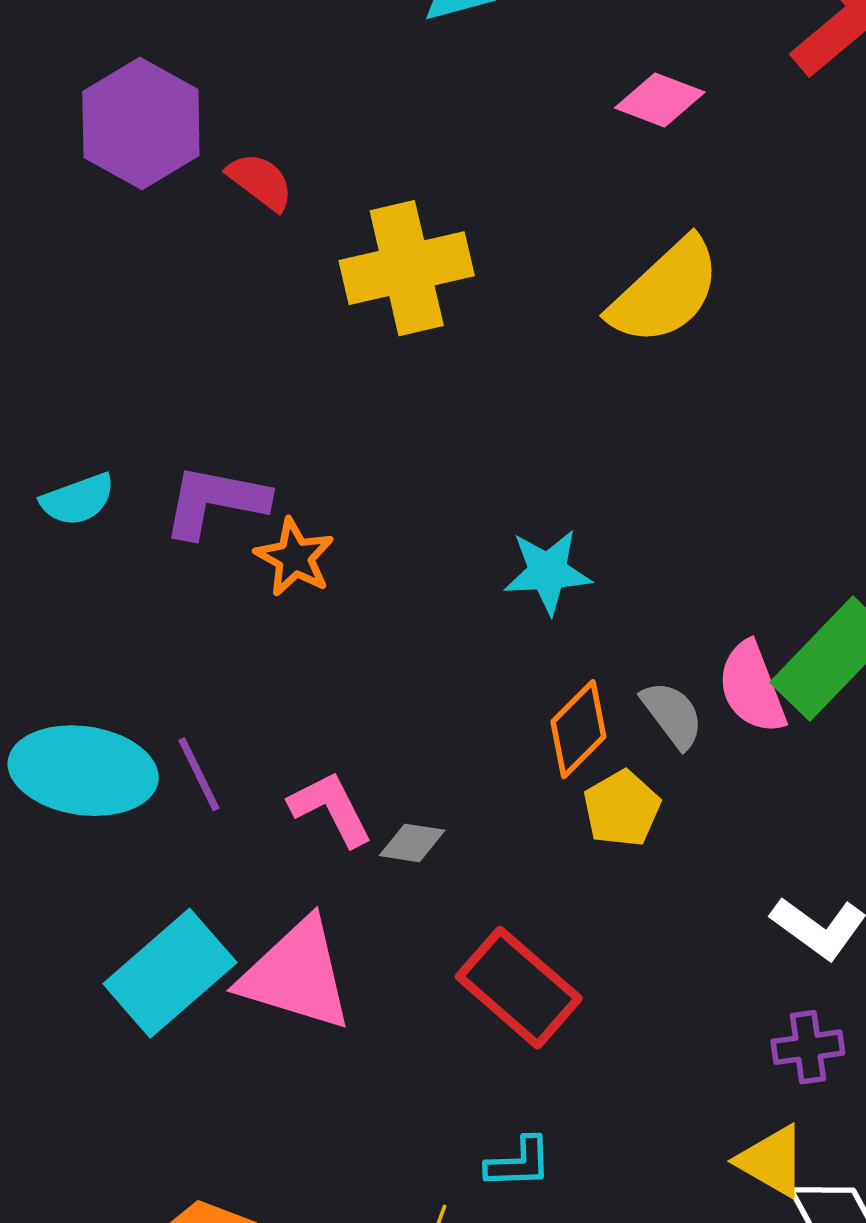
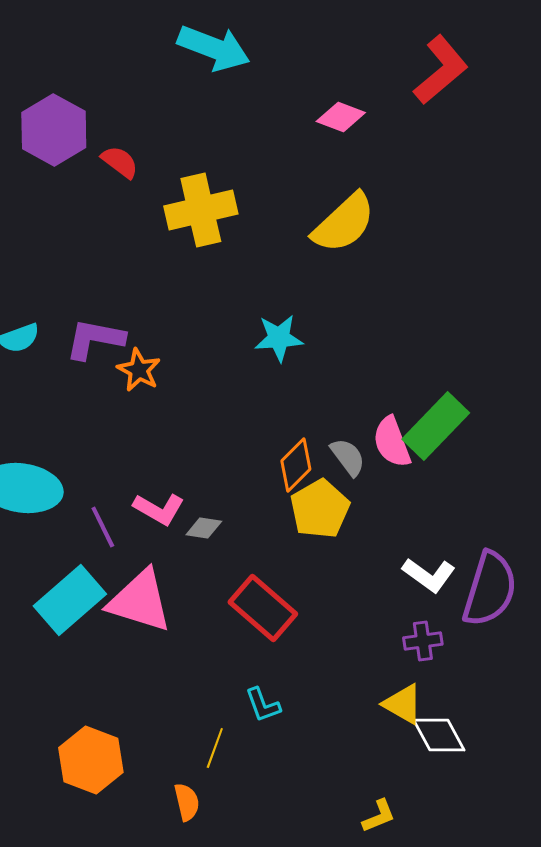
cyan star: (548, 572) -> (279, 338), moved
purple line: (199, 774) -> (103, 527), moved
pink L-shape: (331, 809) -> (159, 509), turned 147
yellow pentagon: (622, 809) -> (320, 509), size x1.4
cyan L-shape: (519, 1163) -> (263, 705), turned 72

